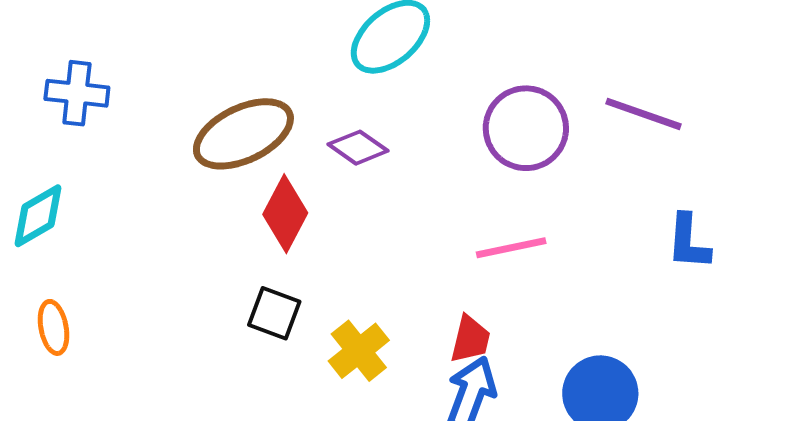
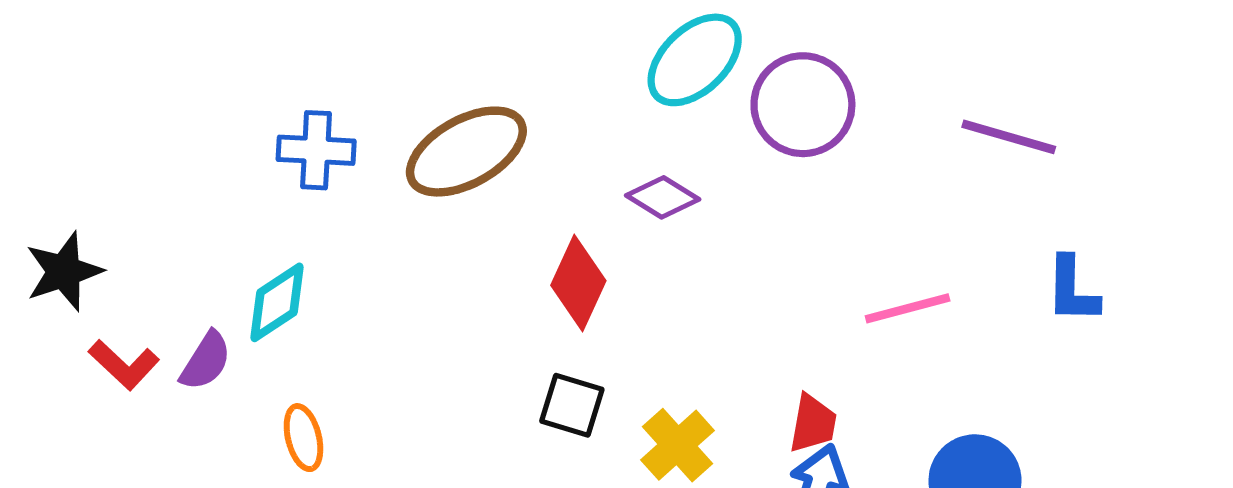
purple circle: (526, 128) -> (803, 105), moved
brown ellipse: (243, 134) -> (466, 152), moved
pink line: (511, 248) -> (908, 308), moved

